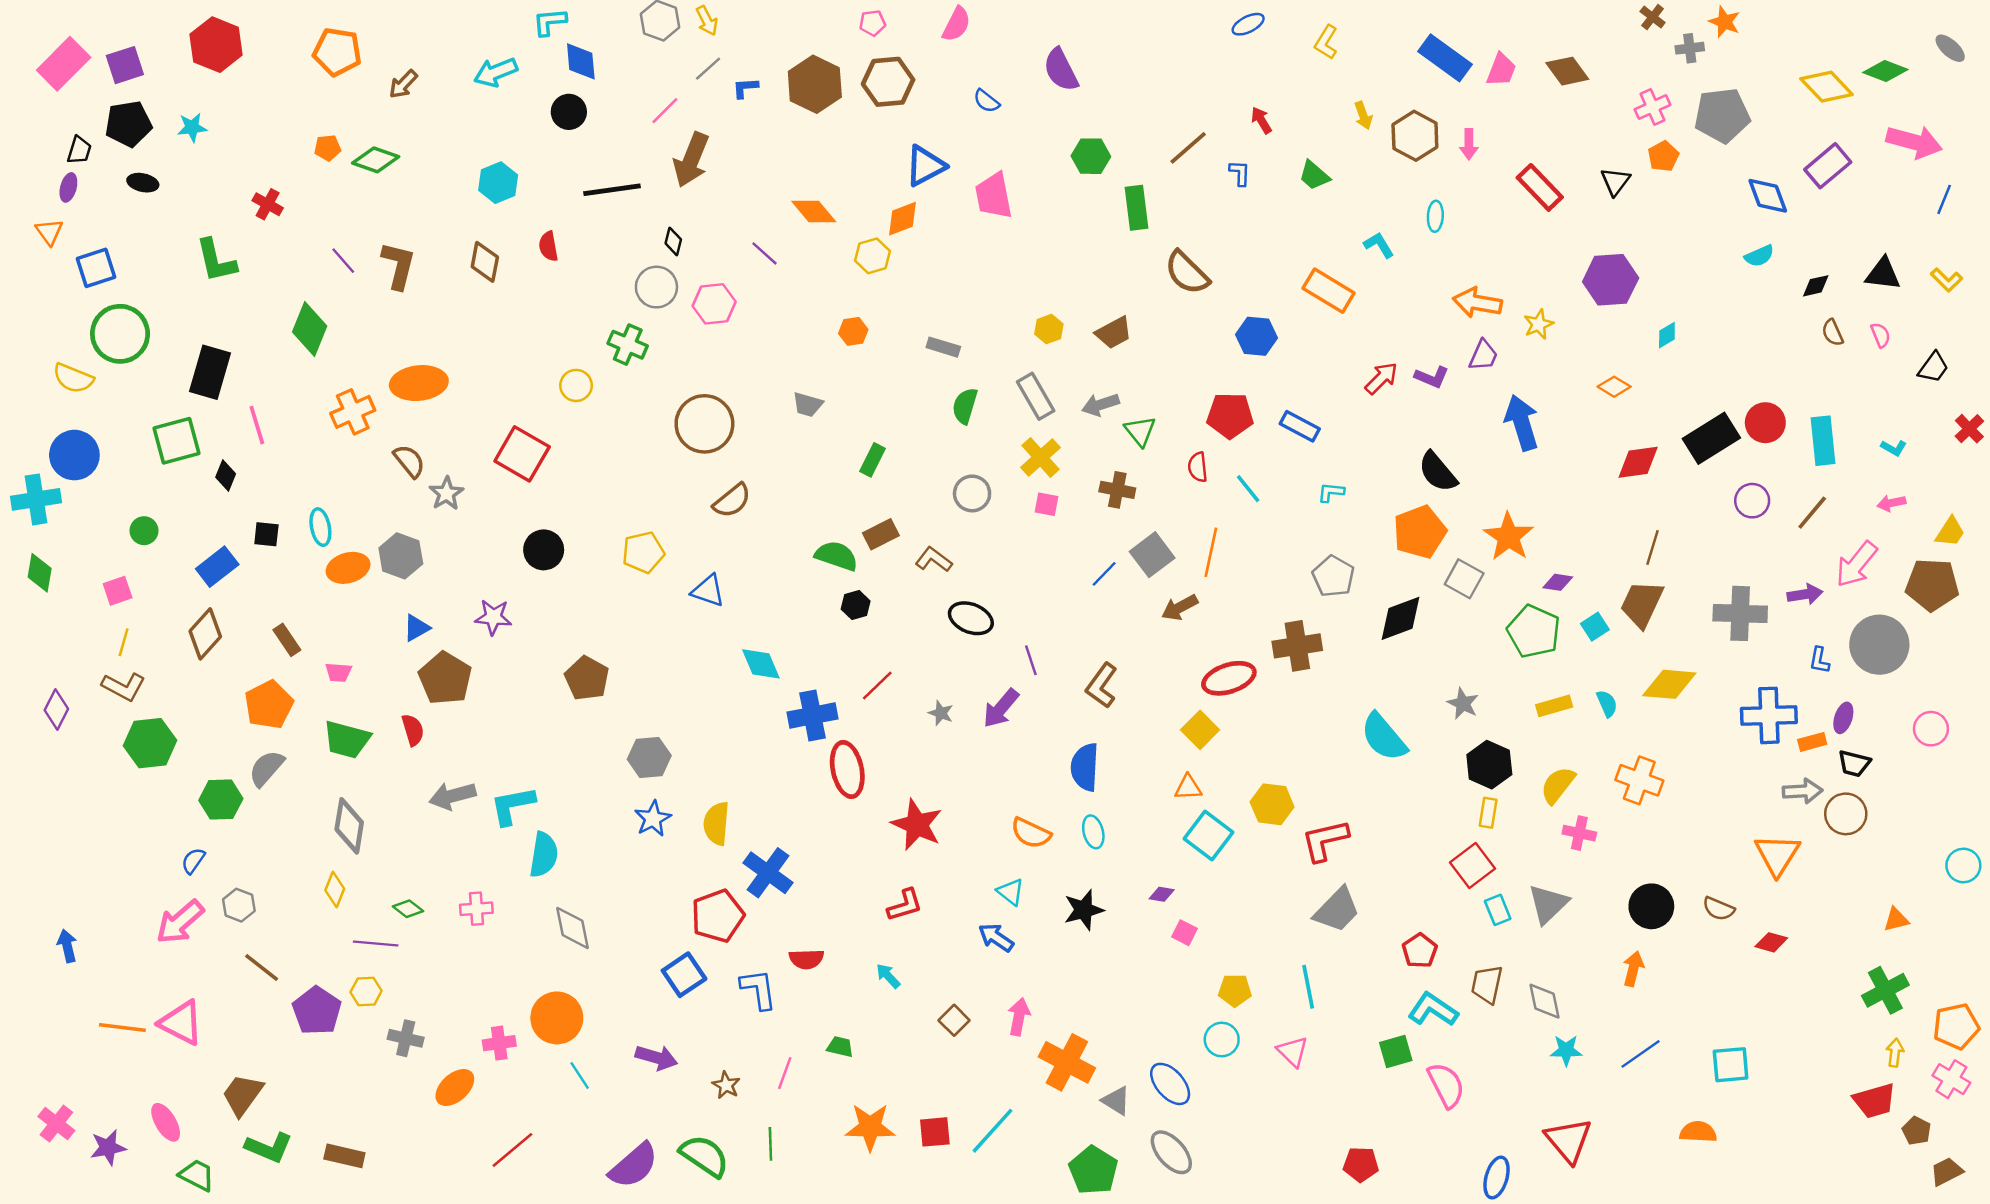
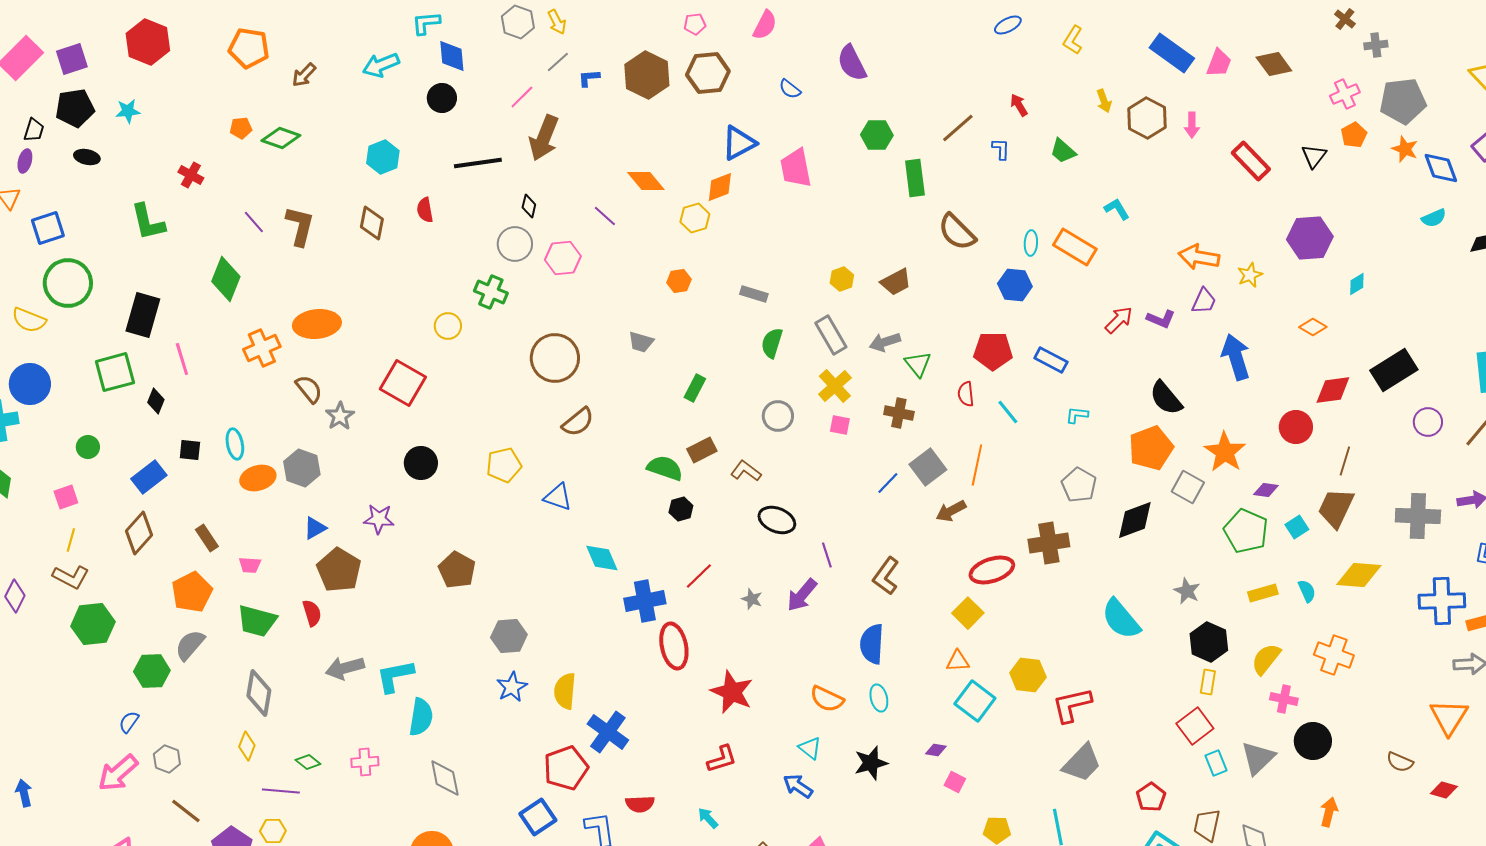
orange star: (1725, 22) -> (1405, 149), moved
cyan ellipse: (1435, 216) -> (1031, 243), moved
red circle: (1765, 423) -> (1296, 427), moved
black circle: (1651, 906) -> (1313, 741), moved

